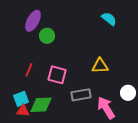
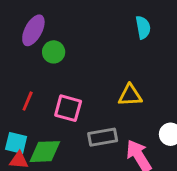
cyan semicircle: (109, 19) -> (143, 27), turned 42
cyan square: (21, 99) -> (16, 143), turned 35

